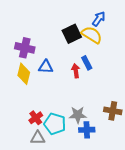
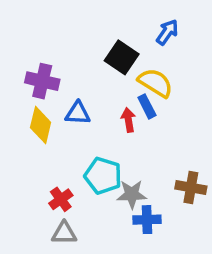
black square: (72, 34) -> (122, 57), turned -30
yellow semicircle: (92, 35) -> (155, 83), moved
cyan pentagon: (55, 124) -> (103, 176), moved

